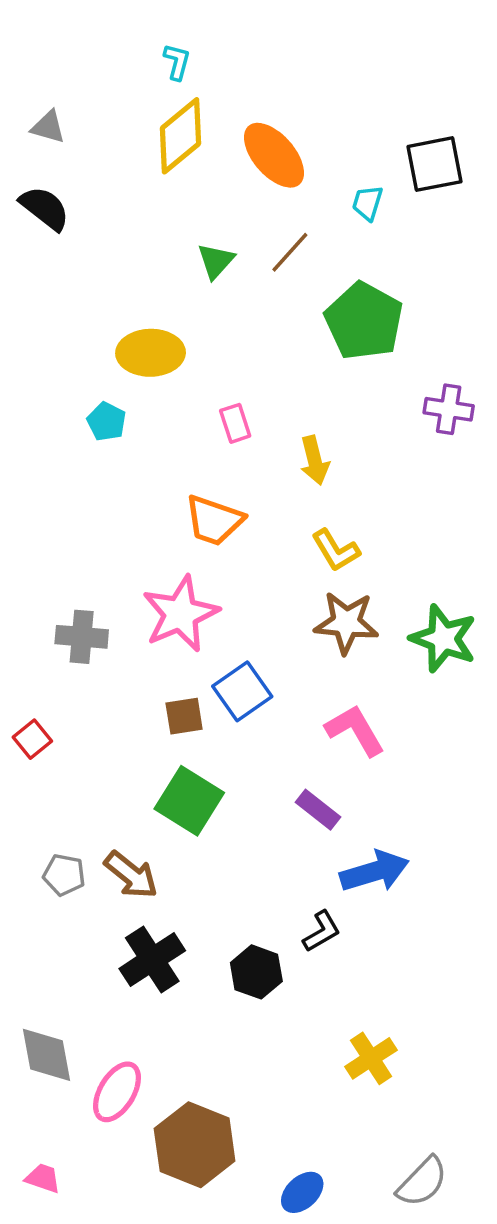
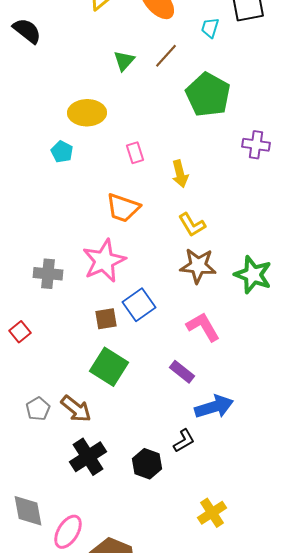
gray pentagon: (64, 875) -> (38, 409), turned 30

